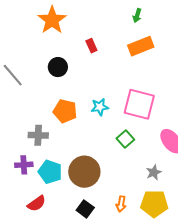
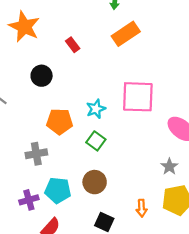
green square: (125, 139) -> (96, 141), moved
purple cross: (24, 165) -> (29, 200), moved
brown circle: (84, 172) -> (95, 182), size x0.7

